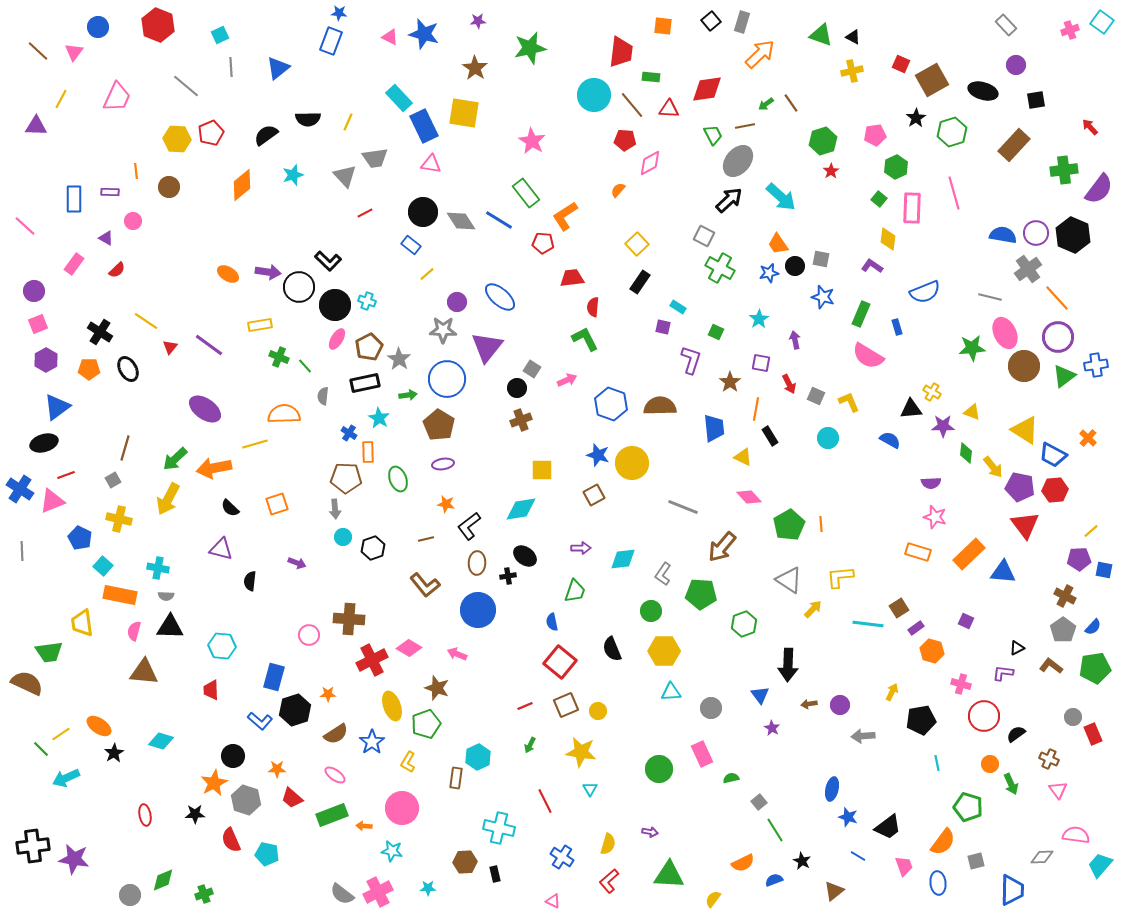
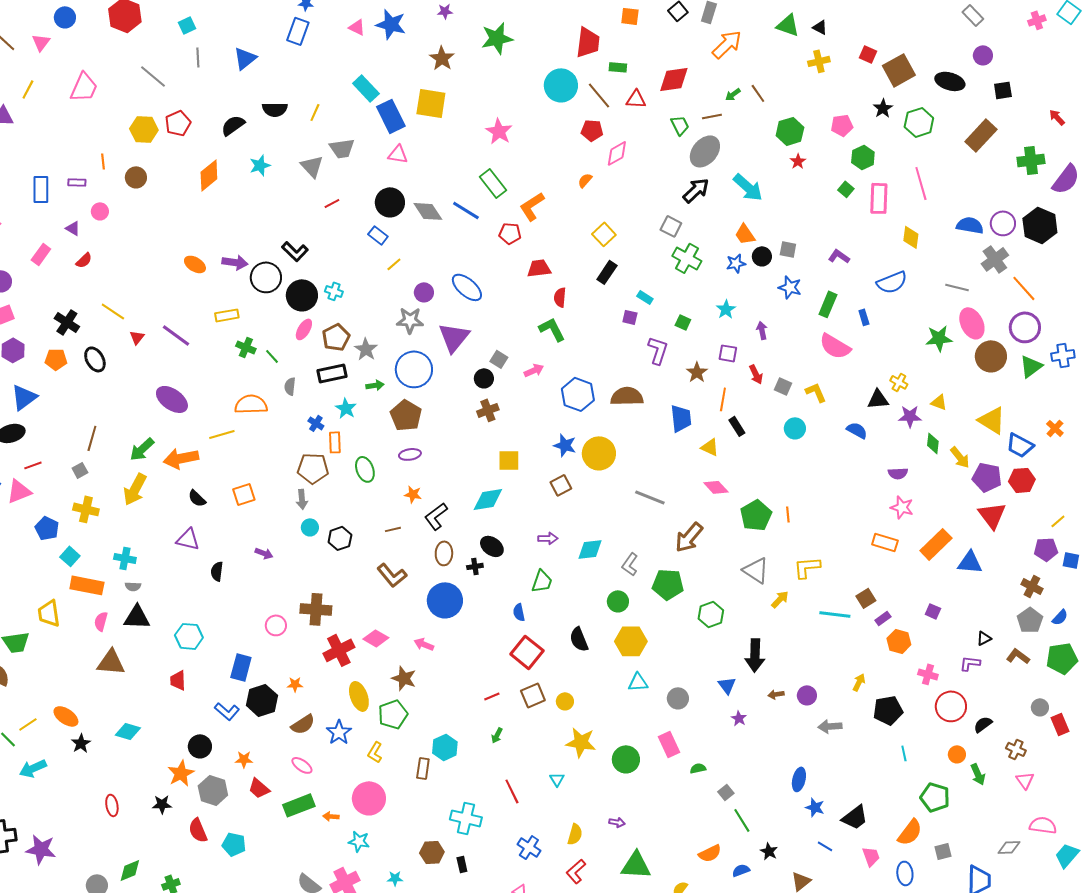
yellow diamond: (888, 239) -> (911, 237), moved
yellow star: (581, 752) -> (581, 742), moved

